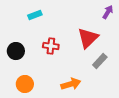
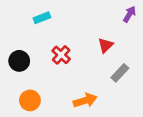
red triangle: (88, 38) -> (105, 45), size x0.6
red cross: (51, 46) -> (61, 55), turned 35

